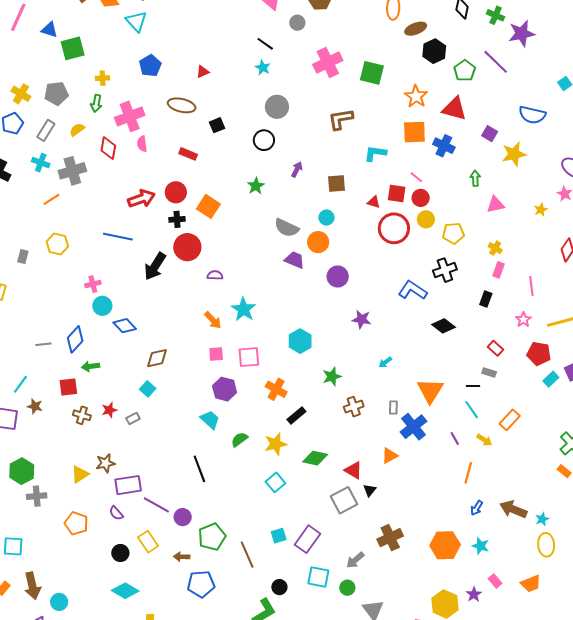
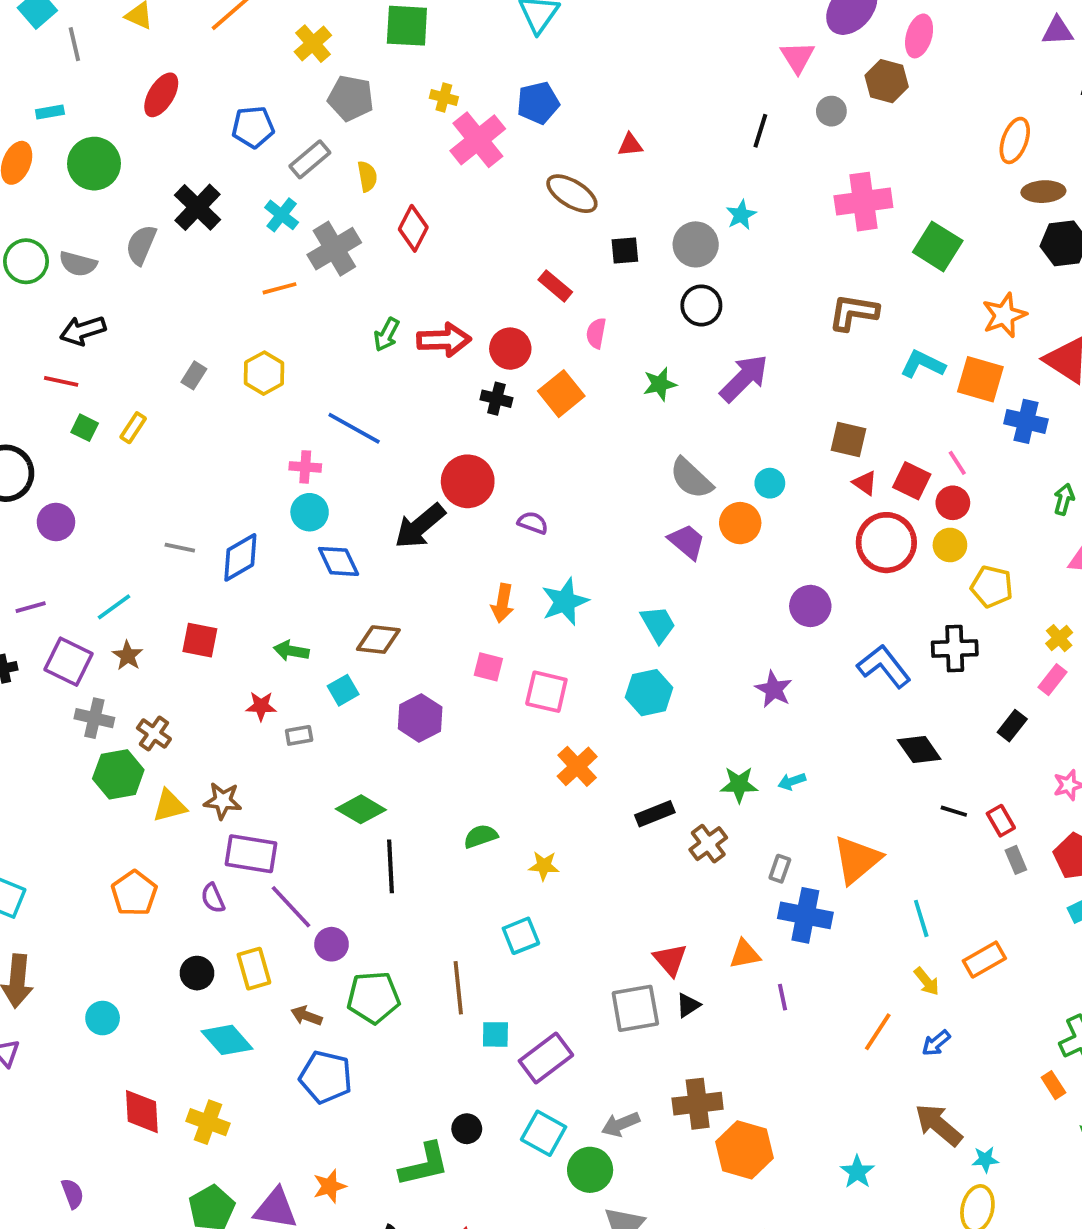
black line: (265, 44) -> (760, 131), turned 54
cyan star: (263, 67) -> (741, 215), moved
yellow cross: (21, 94) -> (313, 44), moved
green arrow: (96, 103) -> (387, 335), moved
gray circle: (277, 107) -> (696, 244), moved
pink cross: (130, 116) -> (478, 140), moved, turned -36
yellow semicircle: (77, 130) -> (367, 176), turned 98
pink semicircle: (142, 144) -> (596, 333), moved
blue cross: (444, 146) -> (1026, 421), turned -30
cyan L-shape: (375, 153) -> (923, 364), moved
purple arrow: (297, 169) -> (744, 378), size x1.8
gray cross: (72, 171) -> (334, 249), turned -32
brown square: (336, 184) -> (849, 440), moved
blue line: (118, 237) -> (354, 428), moved
red circle: (187, 247) -> (468, 481), moved
black arrow: (155, 266) -> (420, 526), moved
purple circle: (338, 277) -> (810, 606), moved
orange arrow: (213, 320) -> (502, 603), turned 36
green arrow: (90, 366) -> (291, 651), moved
gray rectangle: (489, 372) -> (1016, 860), moved, turned 32
green star: (332, 377) -> (739, 785), moved
black line: (473, 386) -> (954, 811), moved
purple hexagon: (225, 389) -> (420, 718), moved
brown cross: (354, 407) -> (708, 844), turned -36
brown cross: (82, 415) -> (154, 734), moved
black rectangle: (296, 415) -> (655, 814), moved
cyan trapezoid: (210, 420) -> (658, 624), moved
blue cross: (414, 427) -> (805, 915), turned 32
purple line: (455, 438) -> (783, 997), moved
yellow star: (276, 444) -> (544, 866), size x0.7
green diamond: (315, 458) -> (361, 809), moved
green hexagon: (22, 471) -> (118, 774), moved
gray cross: (37, 496) -> (94, 718), moved
blue arrow: (477, 508) -> (936, 1043), moved
orange hexagon: (445, 545) -> (744, 1150), moved
brown line: (247, 555) -> (458, 988), moved
green circle: (347, 588) -> (590, 1170), size x1.5
cyan diamond: (125, 591) -> (227, 1040), moved
cyan circle: (59, 602) -> (103, 1018), moved

